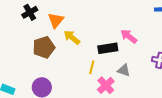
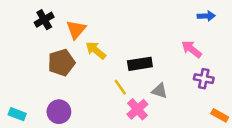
pink arrow: (129, 36) -> (191, 49), moved
yellow line: (92, 67) -> (120, 87), turned -48

